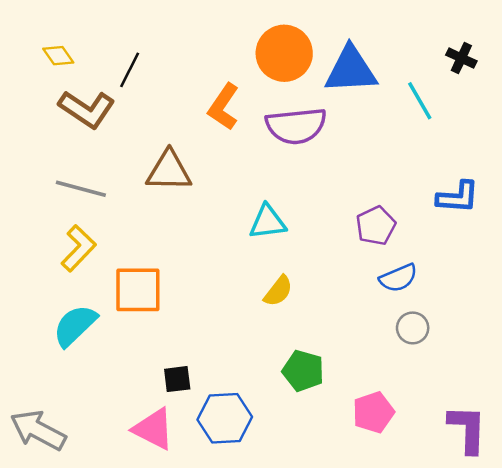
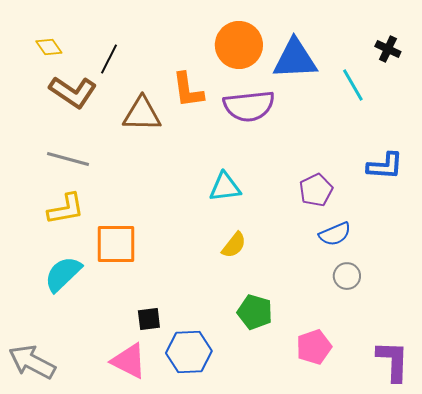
orange L-shape: (224, 107) -> (188, 90), turned -42
brown triangle: (169, 171) -> (142, 114), moved
yellow L-shape: (78, 248) -> (66, 209), turned 36

